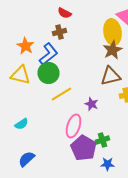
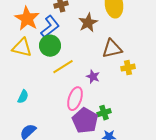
orange star: (26, 46) -> (27, 19), size x1.4
brown star: (112, 50) -> (88, 23), moved
cyan semicircle: (22, 124) -> (23, 97), turned -32

